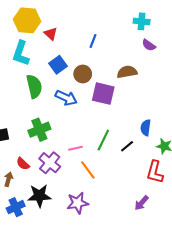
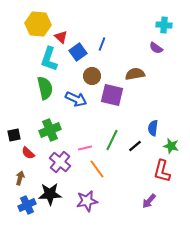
cyan cross: (142, 21) -> (164, 25), moved
cyan L-shape: (21, 53) -> (49, 59), moved
blue square: (58, 65) -> (78, 52), moved
red semicircle: (23, 164) -> (28, 153), moved

